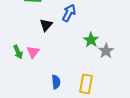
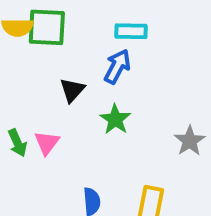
green star: (91, 40) -> (115, 119), moved

